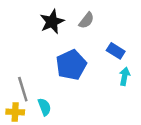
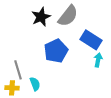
gray semicircle: (86, 20) -> (68, 16), size x1.6
blue rectangle: (116, 51) -> (91, 40), size x1.5

